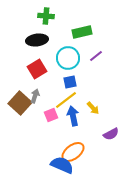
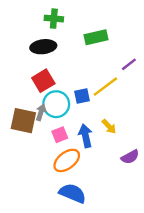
purple line: (96, 56) -> (129, 64), moved
cyan circle: (68, 58) -> (56, 104), moved
yellow line: (66, 100) -> (105, 87), moved
brown square: (20, 103) -> (23, 121), turned -30
orange ellipse: (73, 152) -> (67, 160), moved

